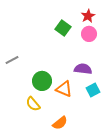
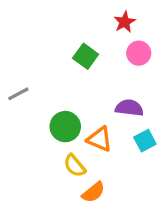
red star: (88, 16) -> (125, 22), moved
green square: (63, 28) -> (86, 56), moved
yellow semicircle: (33, 104) -> (75, 166), moved

